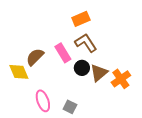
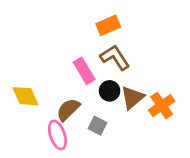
brown semicircle: (35, 57) -> (68, 110), moved
gray square: (70, 107) -> (98, 126), moved

